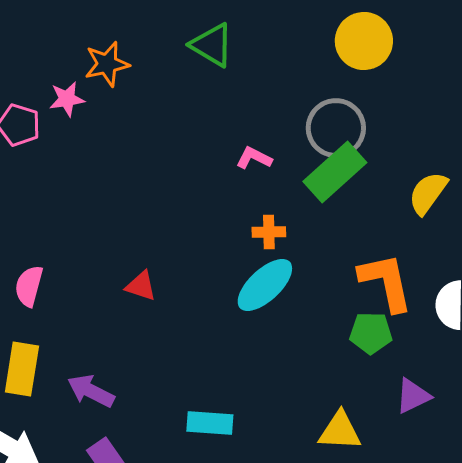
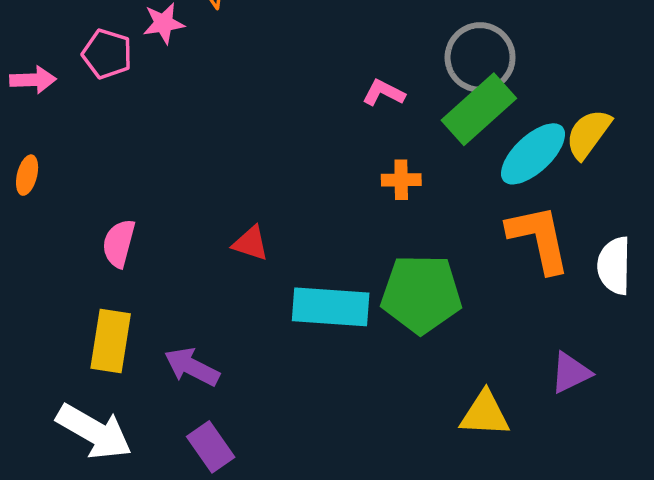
cyan ellipse: (265, 285) -> (533, 154), moved
green pentagon: (371, 333) -> (421, 294), moved, size x1.6
cyan rectangle: (210, 423) -> (331, 307), moved, size x1.4

